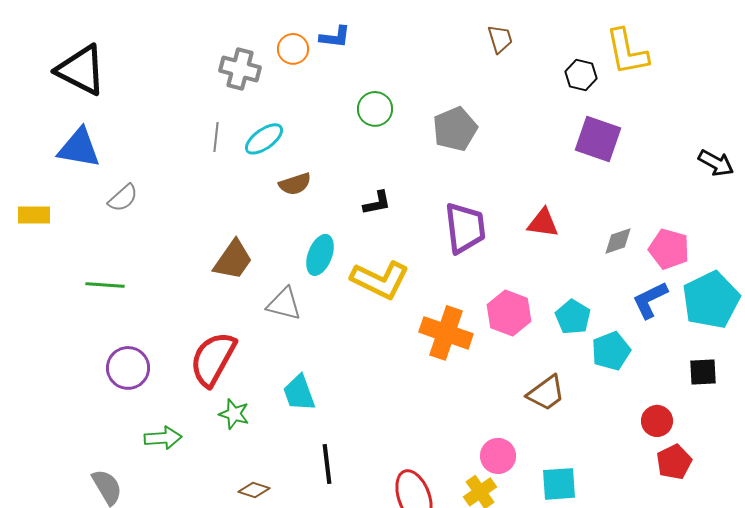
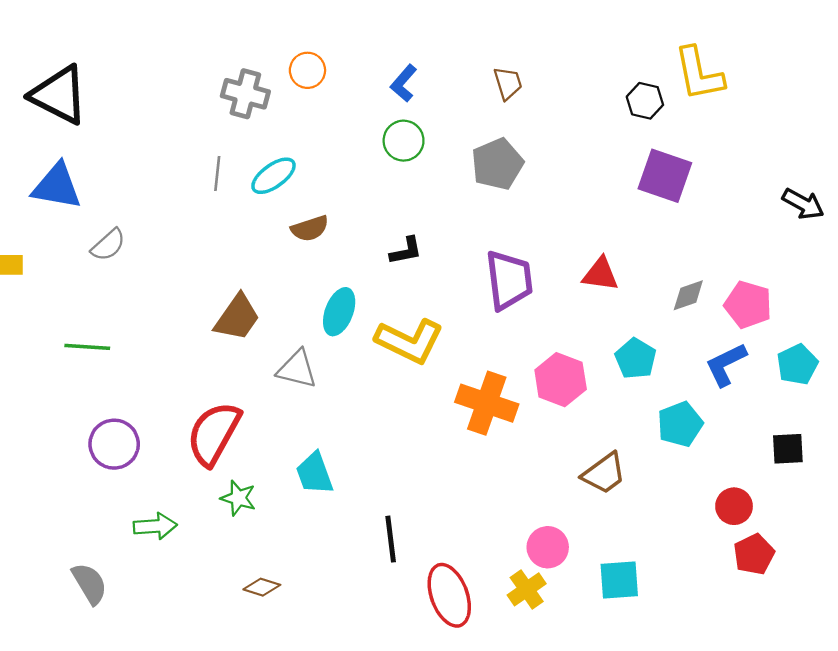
blue L-shape: (335, 37) -> (404, 83), moved, turned 124
brown trapezoid: (500, 39) -> (508, 83), moved
cyan pentagon: (711, 300) -> (797, 364), size x0.6
cyan pentagon: (573, 317) -> (636, 359), moved
black line: (327, 464) -> (391, 539), moved

